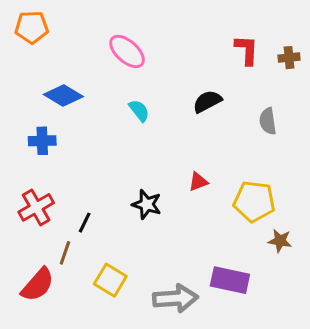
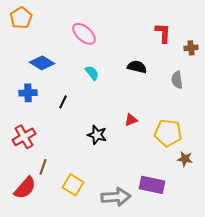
orange pentagon: (32, 27) -> (21, 18), turned -30
brown cross: (289, 58) -> (191, 48), moved
black semicircle: (207, 101) -> (137, 67), turned 42
black line: (85, 223) -> (63, 102), moved

